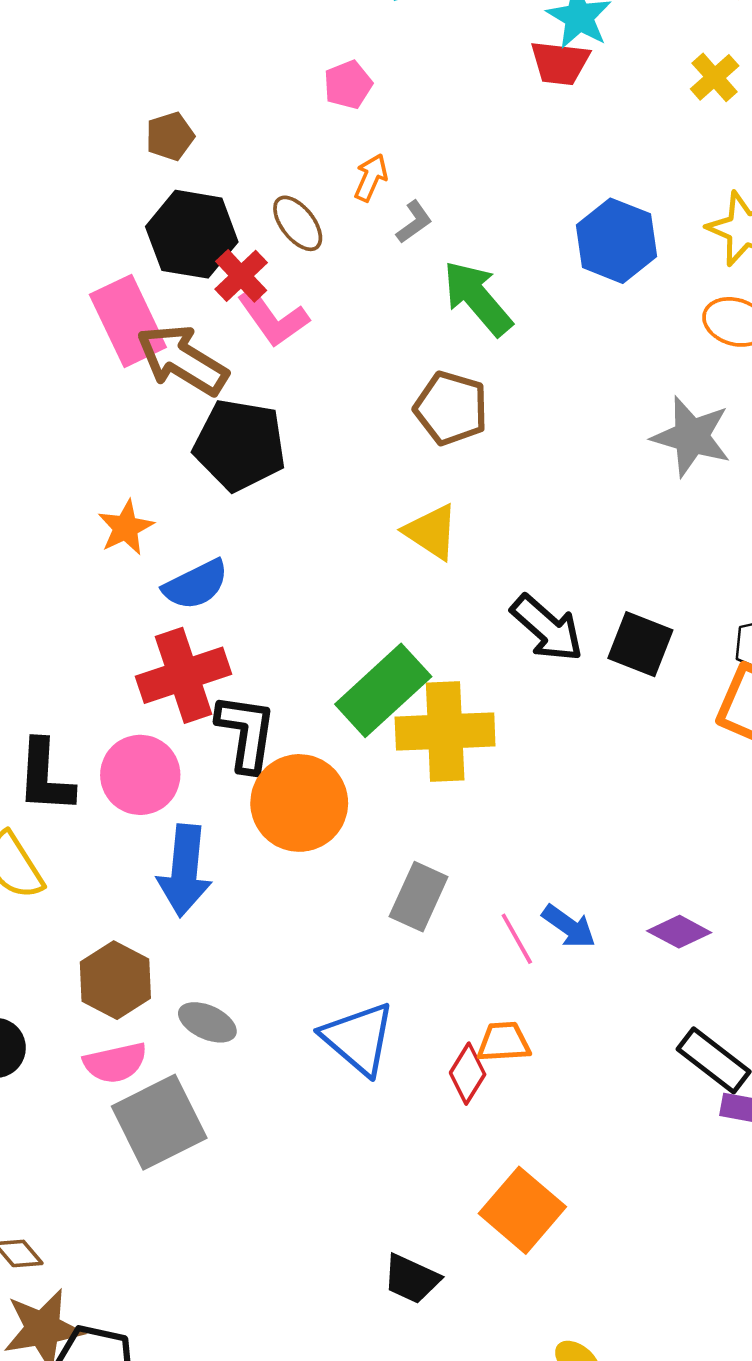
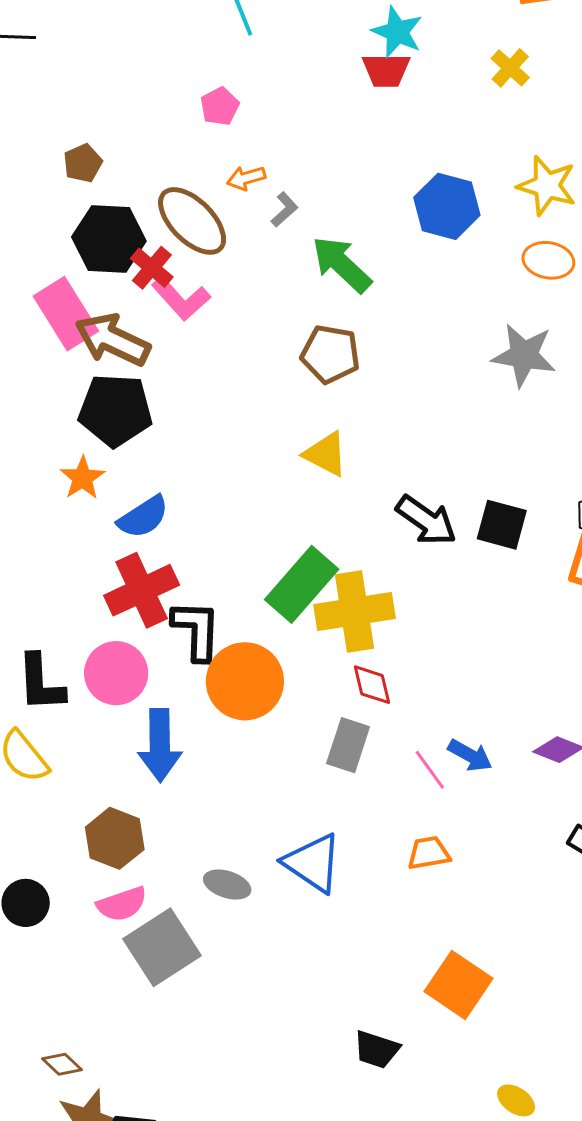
orange arrow: (371, 178) -> (246, 178), turned -123
brown ellipse: (298, 223) -> (192, 221), size x1.6
black pentagon: (240, 445) -> (115, 410), moved
gray ellipse: (207, 1022) -> (227, 885), moved
red diamond: (468, 1074) -> (372, 685), moved, turned -39

